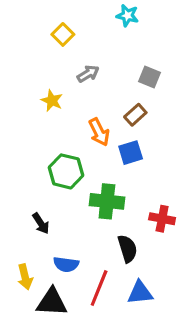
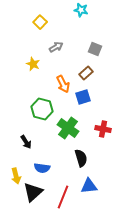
green cross: (107, 201) -> (68, 128), turned 30
red cross: (162, 219) -> (103, 129), moved
red line: (99, 288) -> (63, 197), moved
black triangle: (52, 302) -> (33, 192), turned -45

